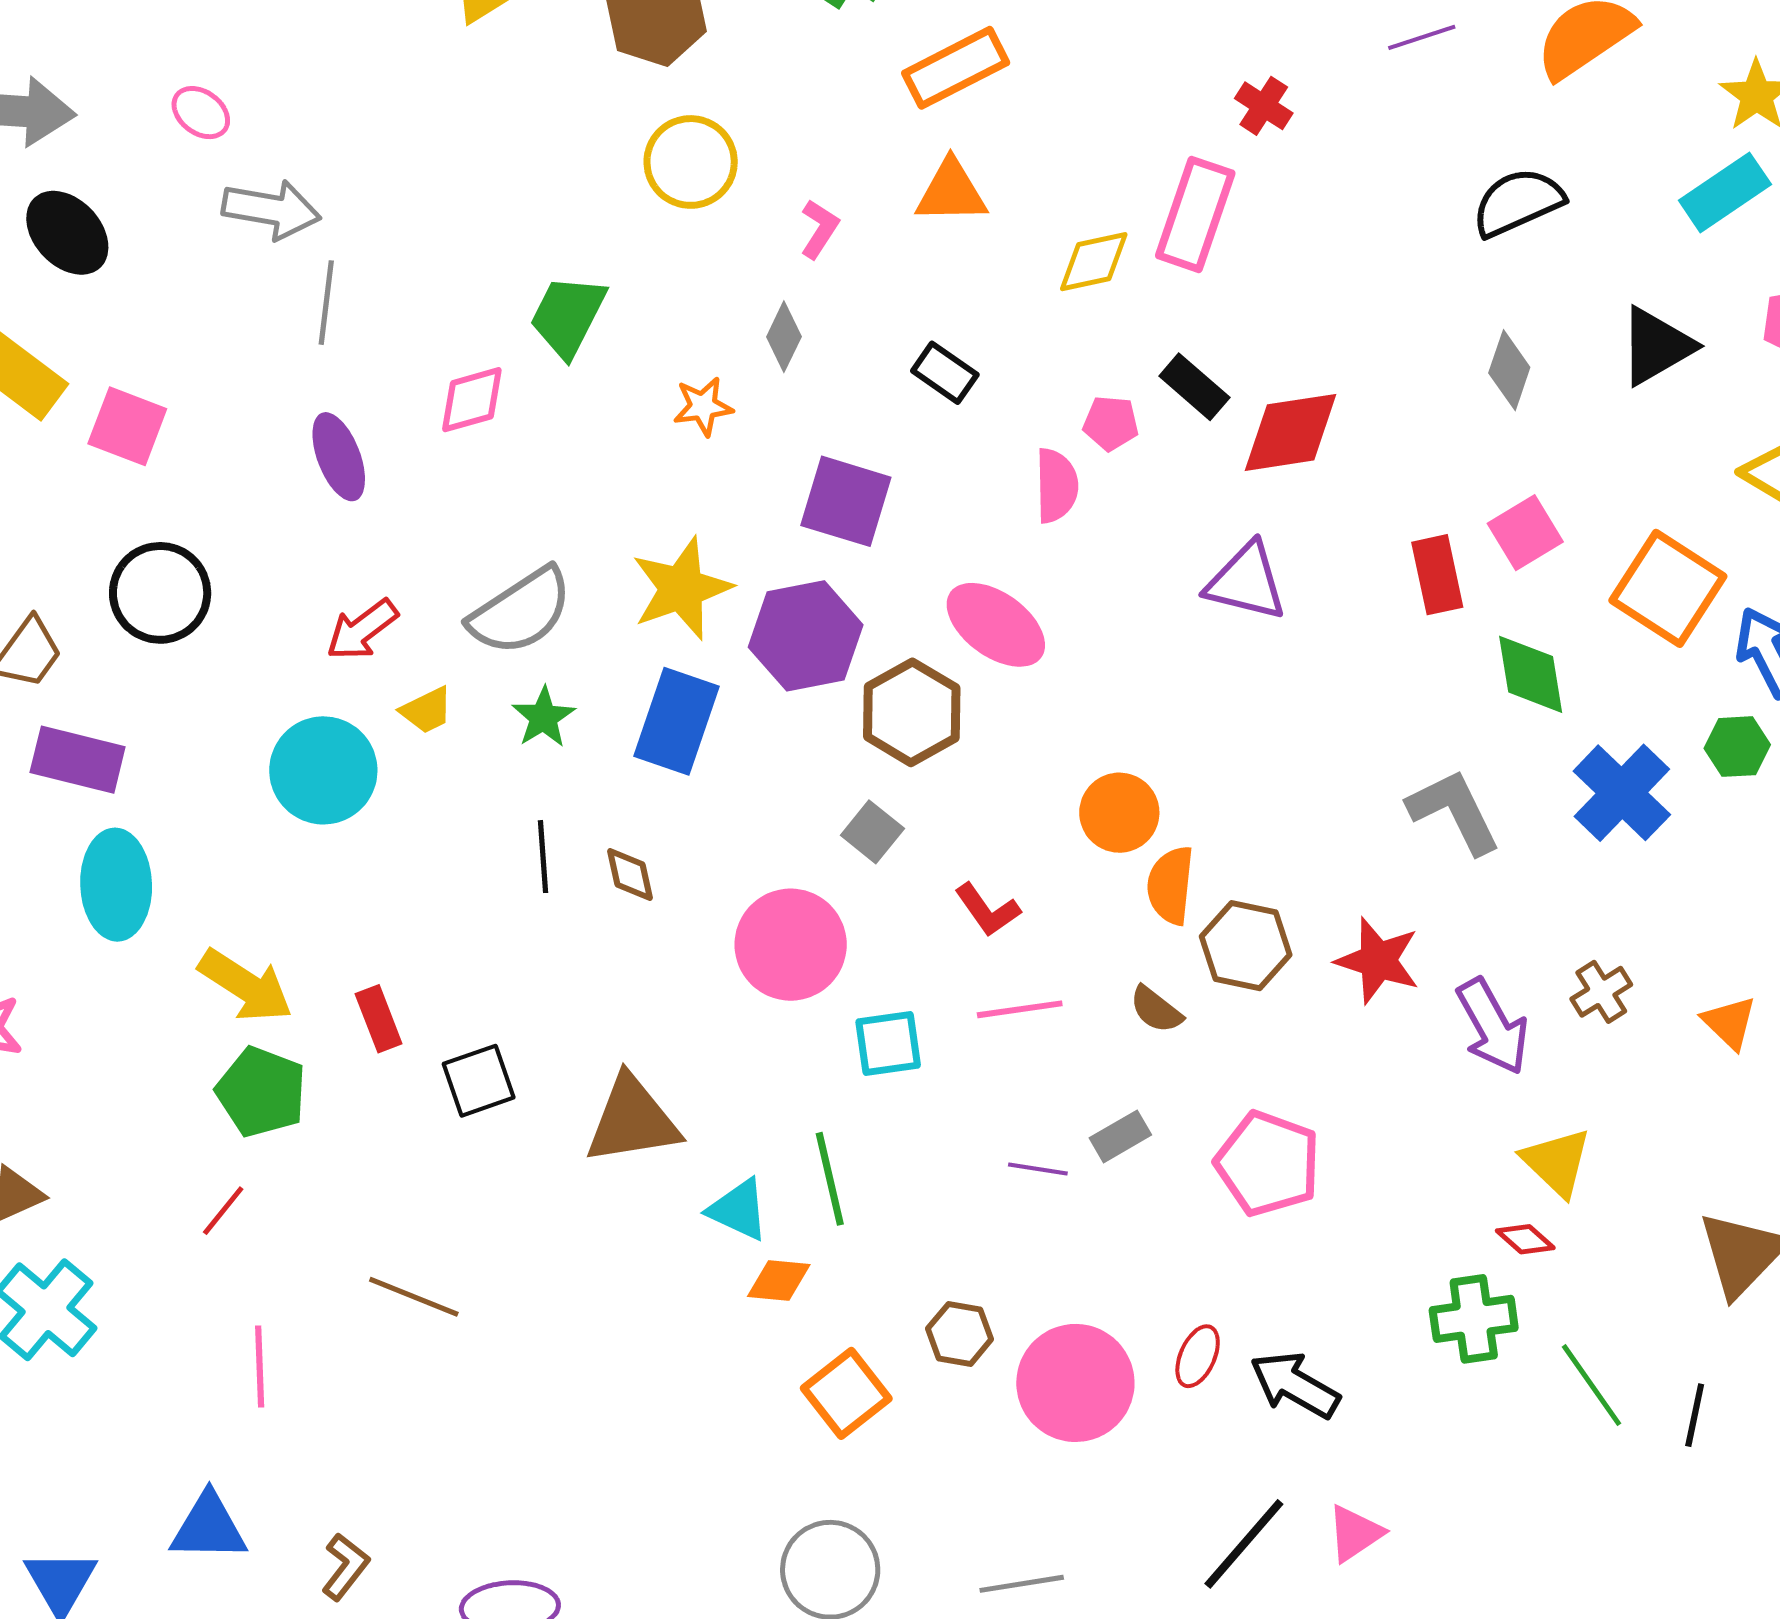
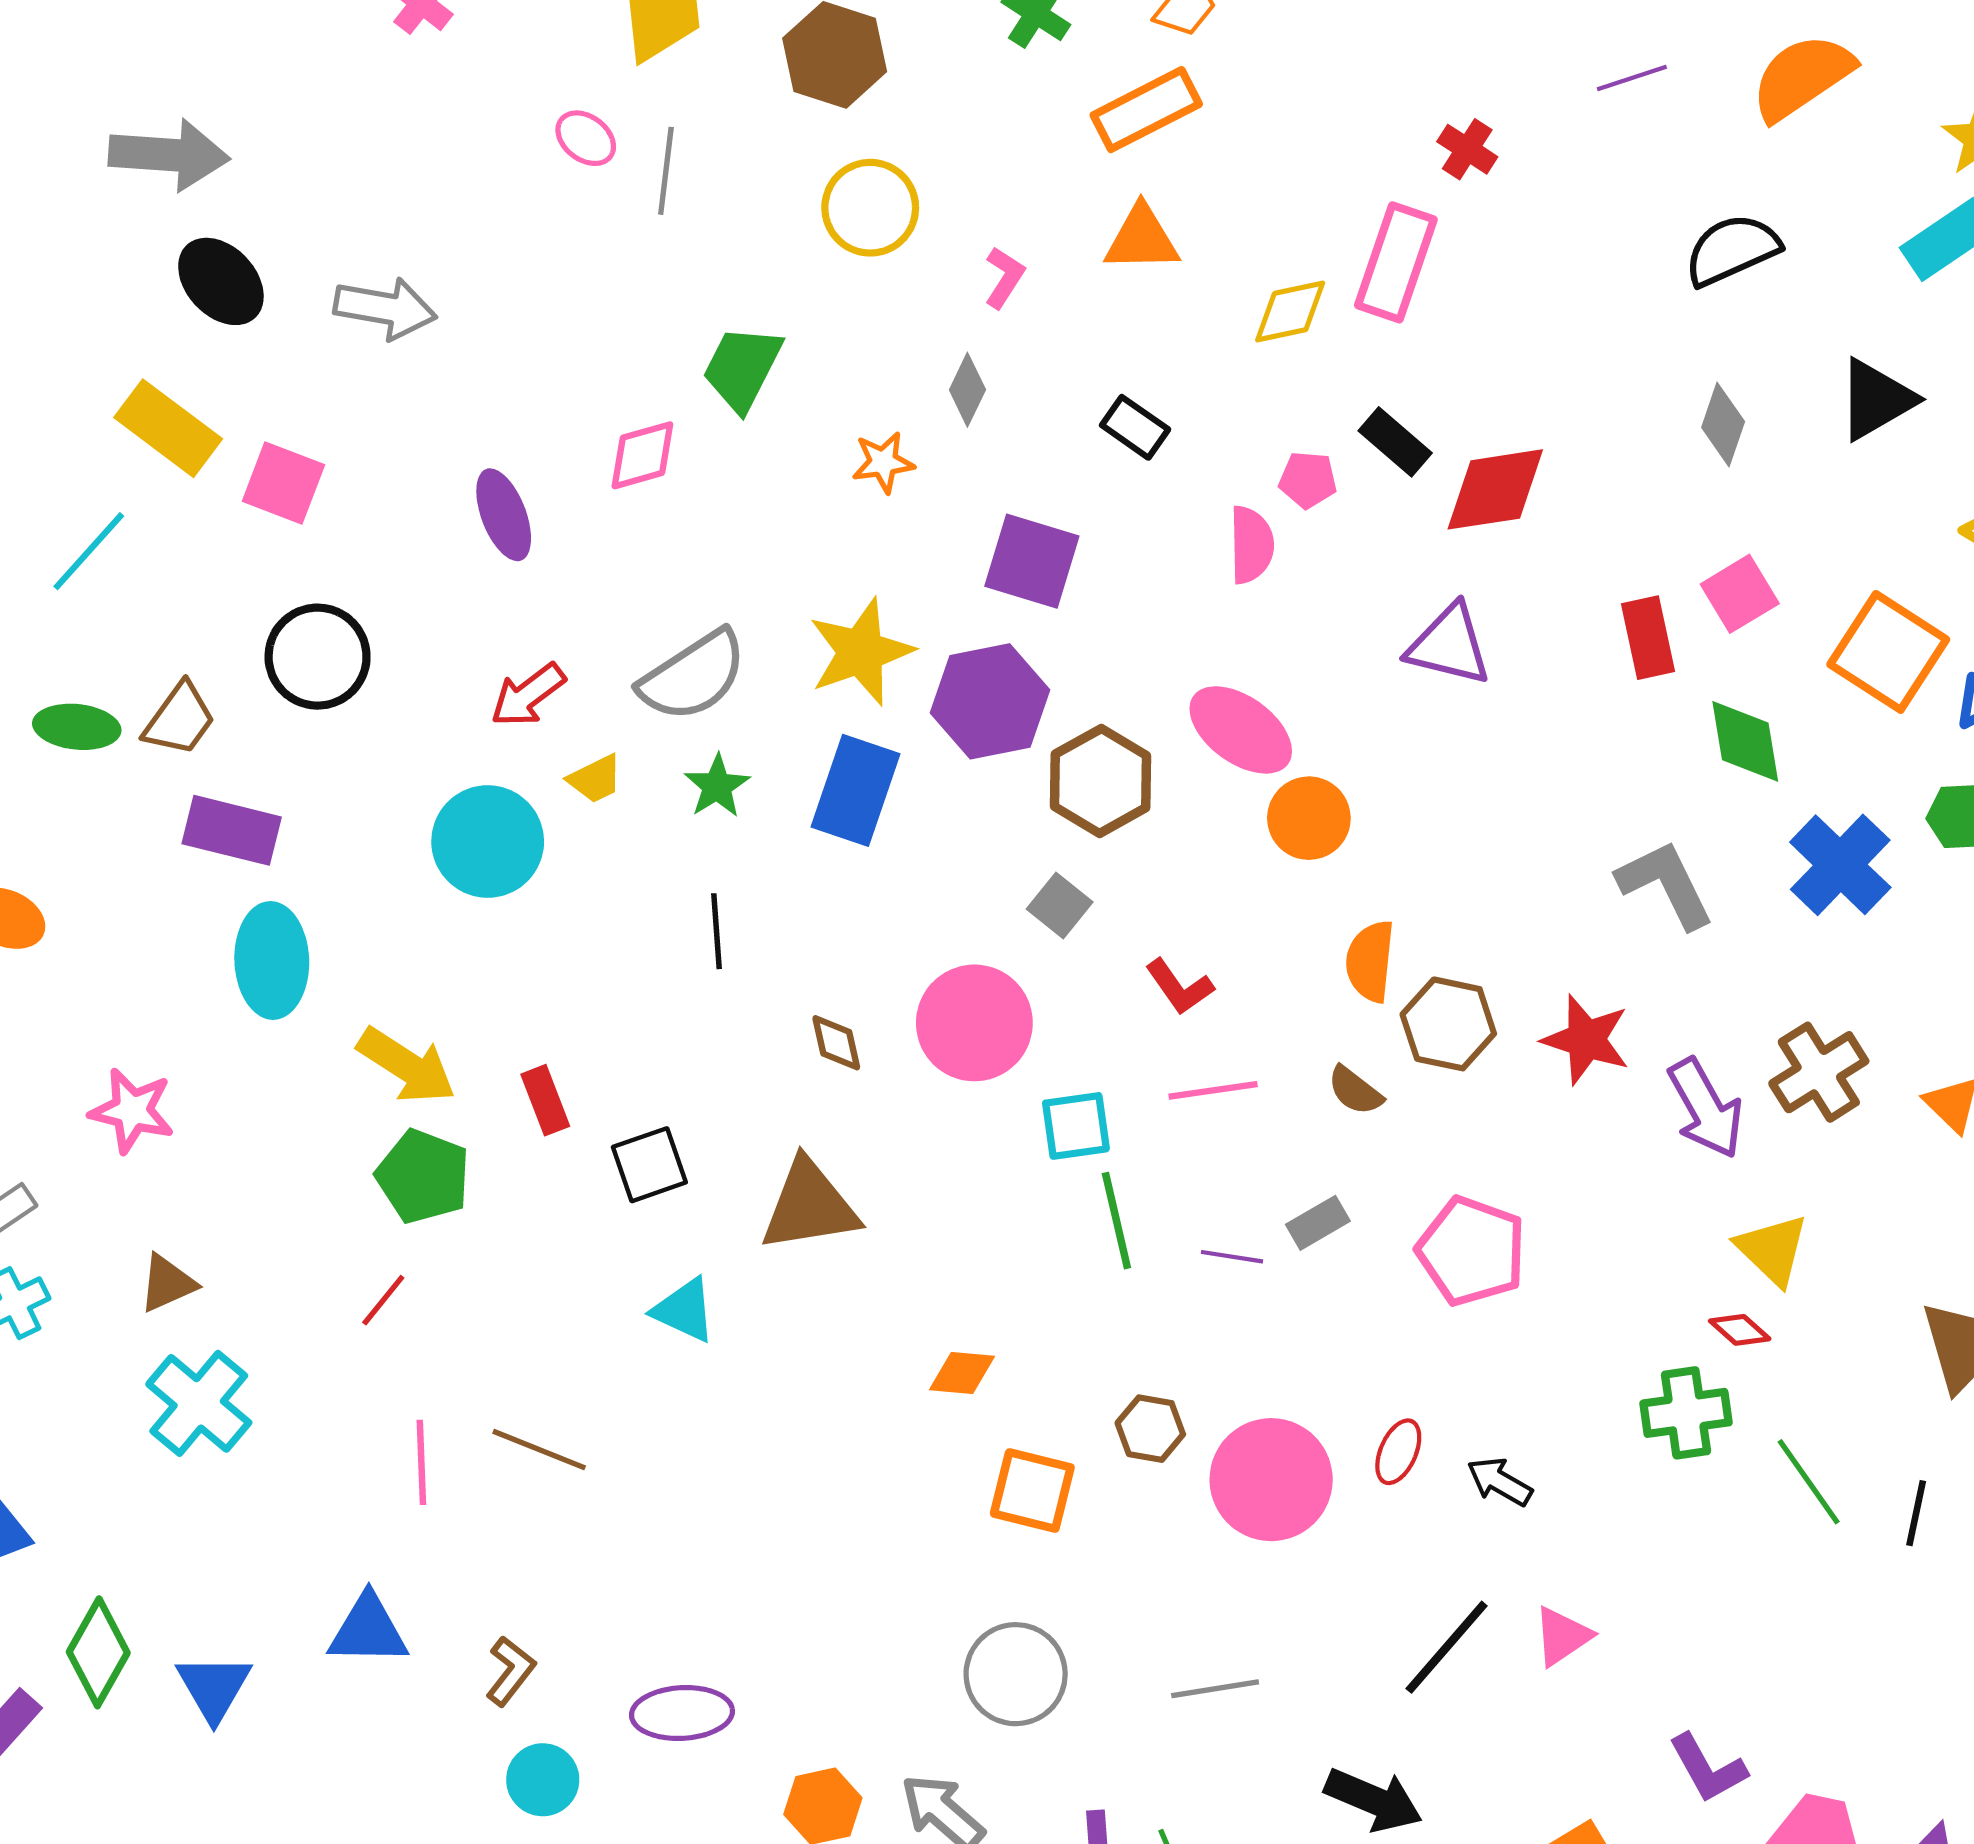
pink ellipse: (201, 113) -> (586, 138), moved
gray arrow: (271, 210) -> (385, 308), moved
gray line: (326, 303) -> (666, 171), moved
pink ellipse: (996, 625) -> (1241, 730), moved
orange circle: (1119, 813) -> (1309, 818), moved
brown diamond: (630, 875) -> (836, 1043), moved
brown cross: (1601, 992) -> (1819, 1072), size x1.5
green line: (830, 1179) -> (1116, 1221), moved
cyan triangle: (738, 1210) -> (684, 1310), moved
brown line: (414, 1297) -> (539, 1450), moved
black arrow: (1295, 1385) -> (1500, 1482), size x0.7
orange square: (846, 1393) -> (1032, 1490), turned -38

